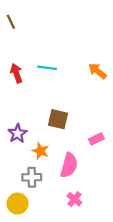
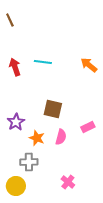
pink semicircle: (69, 165) -> (61, 137), moved, size x0.7

